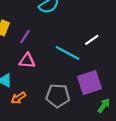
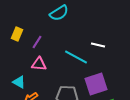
white line: (92, 40) -> (98, 45), turned 48

